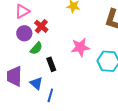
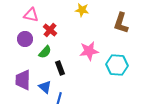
pink triangle: (22, 11) -> (31, 15), turned 42
purple circle: (24, 33) -> (25, 39), moved

